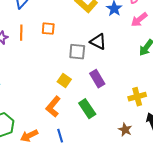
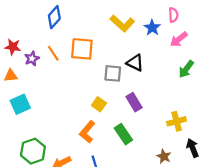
orange square: (48, 29) -> (82, 49), size x1.6
orange line: (21, 33) -> (53, 53), turned -35

